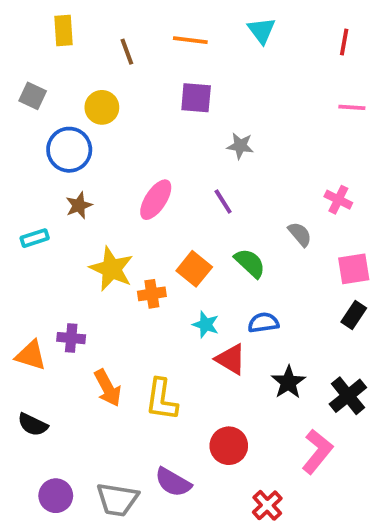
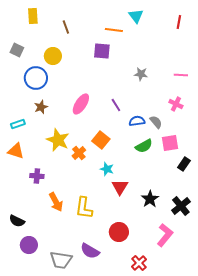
orange line: (190, 40) -> (114, 30), moved
pink line: (352, 107) -> (181, 75), moved
gray star: (240, 146) -> (141, 74), moved
green semicircle: (250, 263) -> (144, 146), moved, turned 108
pink square: (354, 269) -> (170, 143), moved
orange cross: (152, 294) -> (79, 153), turned -32
blue semicircle: (263, 323) -> (137, 121), moved
orange triangle: (31, 355) -> (16, 151), moved
red triangle: (231, 359) -> (120, 187), turned 30
purple circle: (56, 496) -> (29, 245), moved

